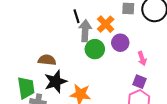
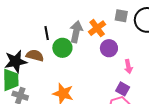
black line: (76, 16) -> (47, 33), moved
green circle: (95, 49) -> (62, 48), moved
black star: (56, 81) -> (16, 61), moved

